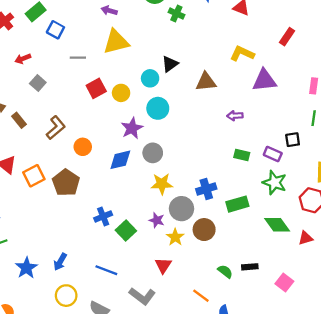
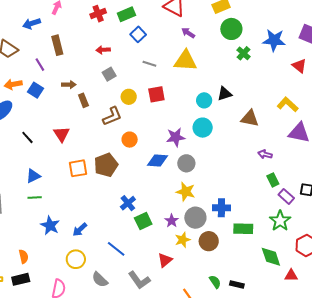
yellow circle: (121, 93) -> (129, 97), moved
green rectangle: (242, 155) -> (273, 180), moved, turned 32
orange square: (34, 176) -> (78, 168), moved
blue cross: (103, 216) -> (128, 203), turned -35
blue star: (26, 268) -> (50, 225), turned -30

